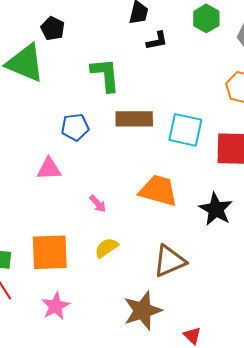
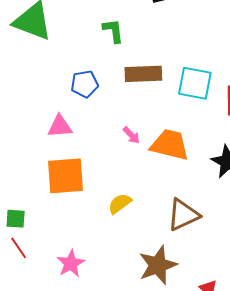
green L-shape: (105, 75) -> (113, 31), size x0.7
pink arrow: (98, 204) -> (131, 135), moved
orange square: (50, 252) -> (65, 176), moved

